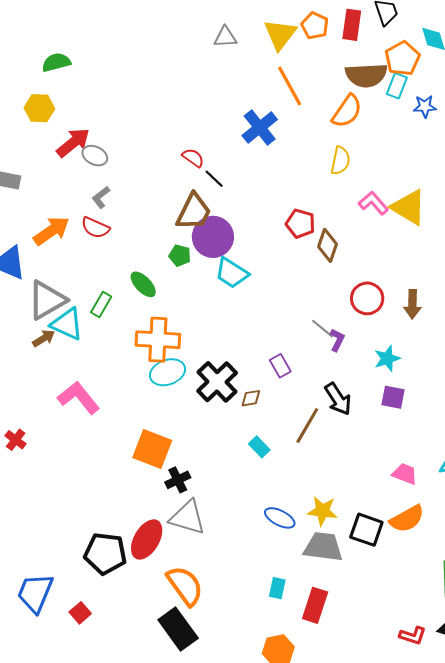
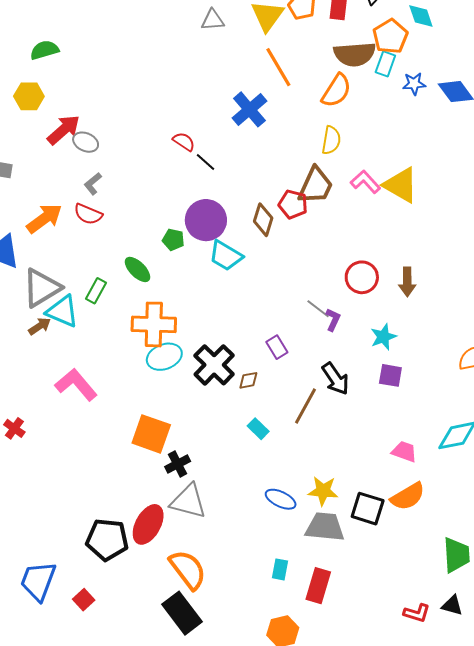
brown trapezoid: (194, 212) -> (316, 186), moved
brown diamond: (327, 245) -> (263, 220), moved

